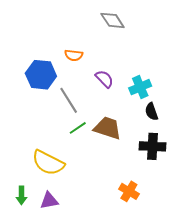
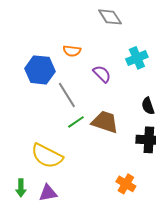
cyan cross: (140, 87) -> (137, 58), moved

